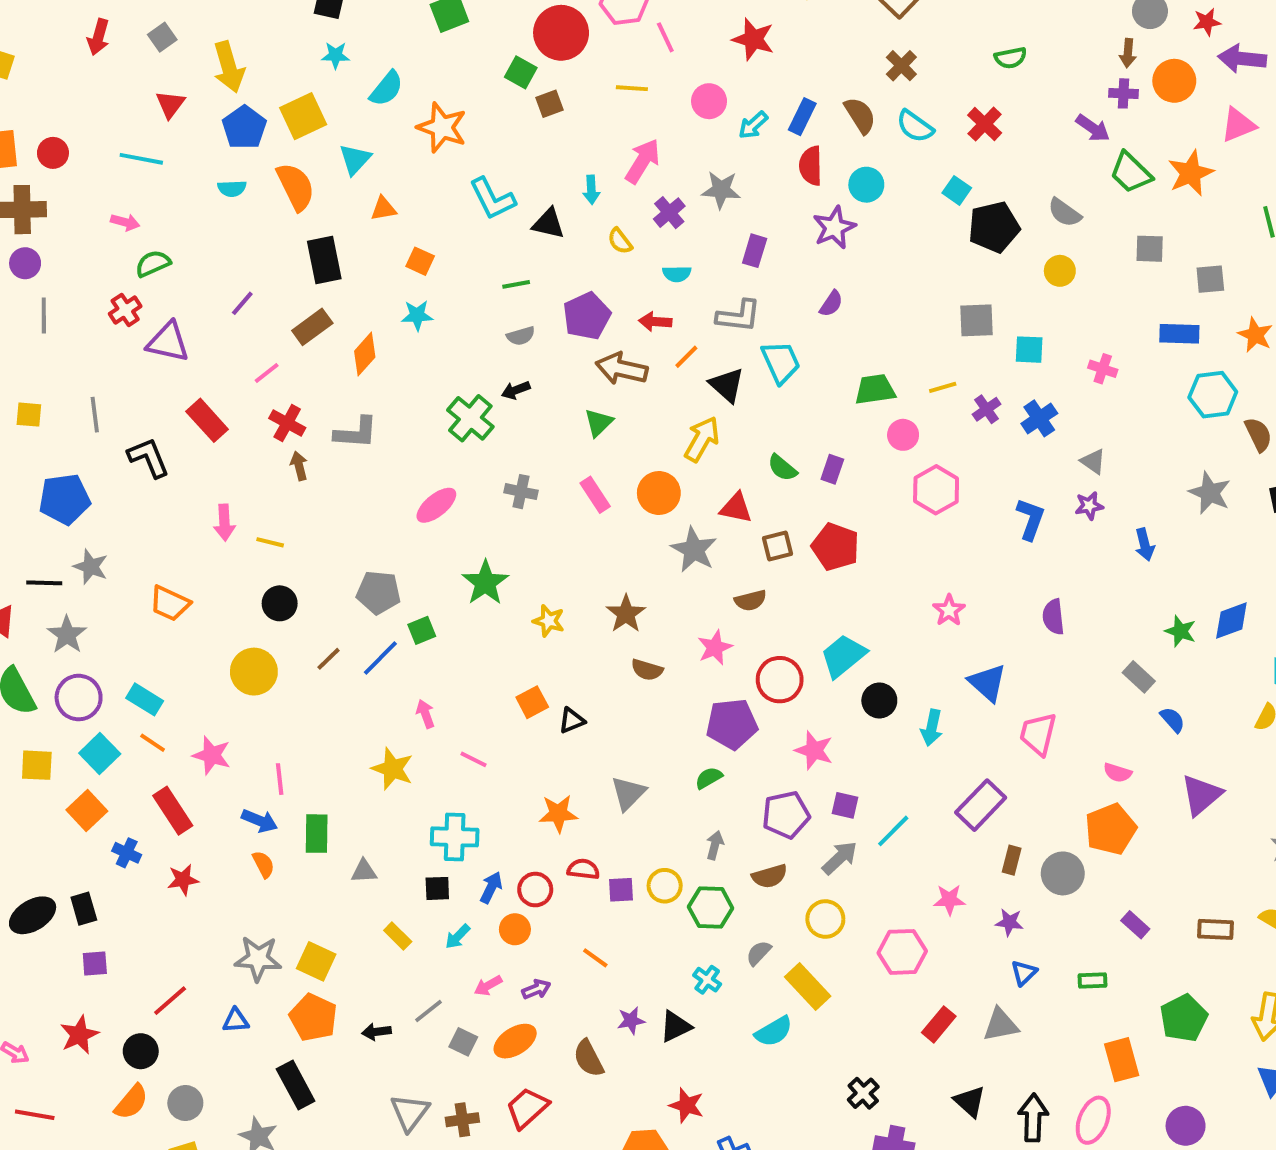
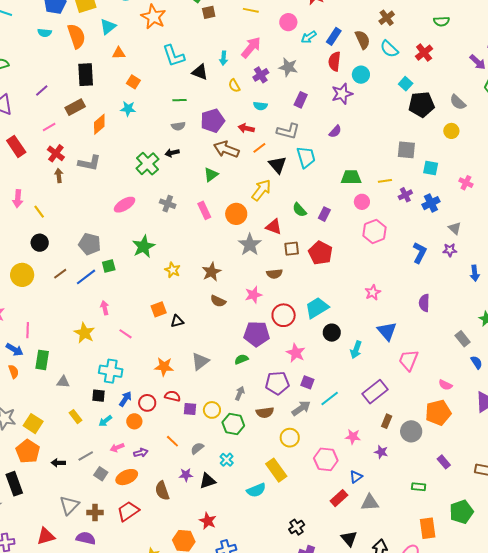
yellow line: (270, 542) -> (39, 212), turned 32
gray semicircle: (759, 953) -> (197, 448), moved
blue triangle: (1024, 973) -> (356, 477), moved

